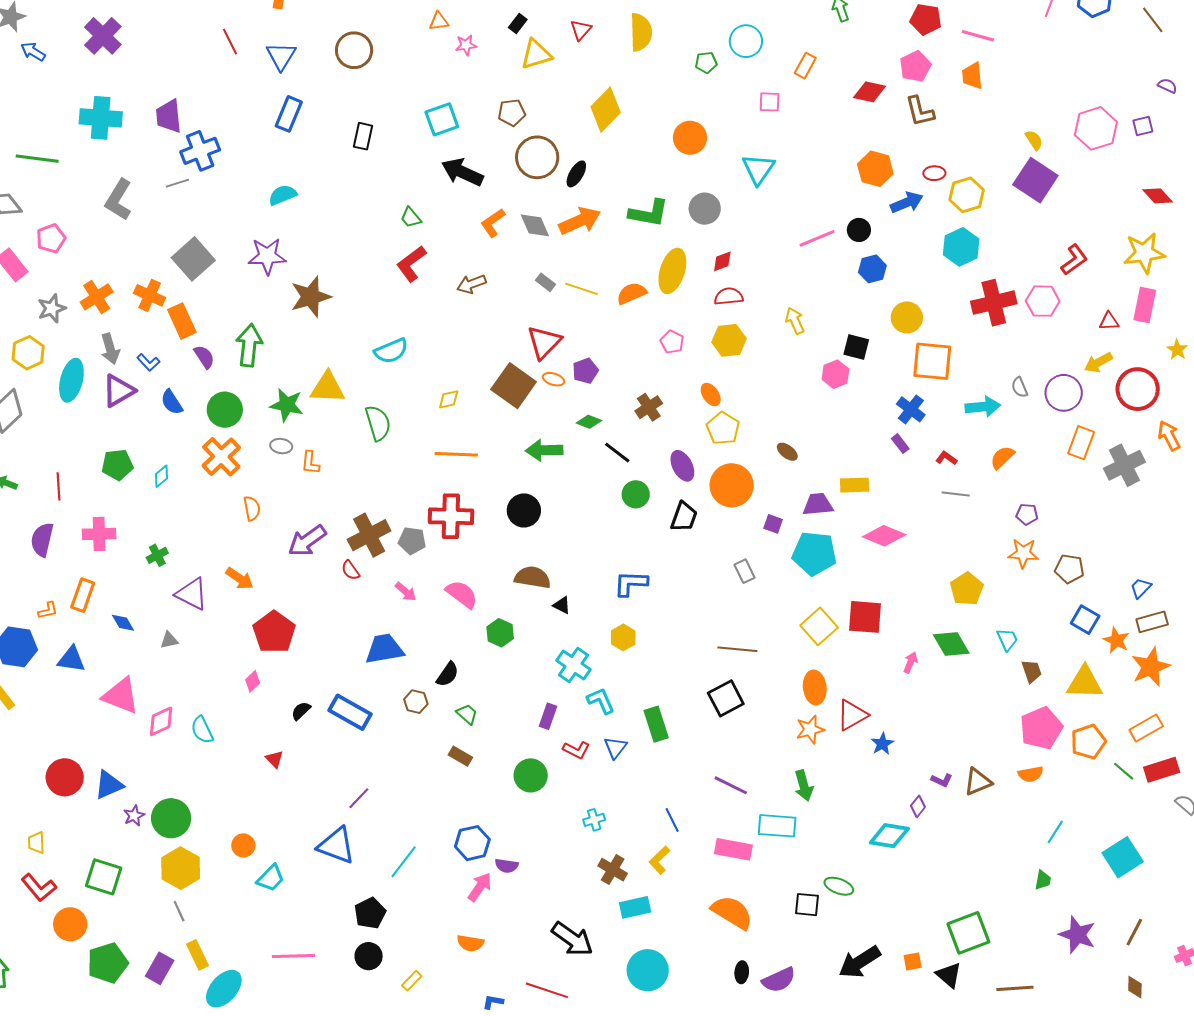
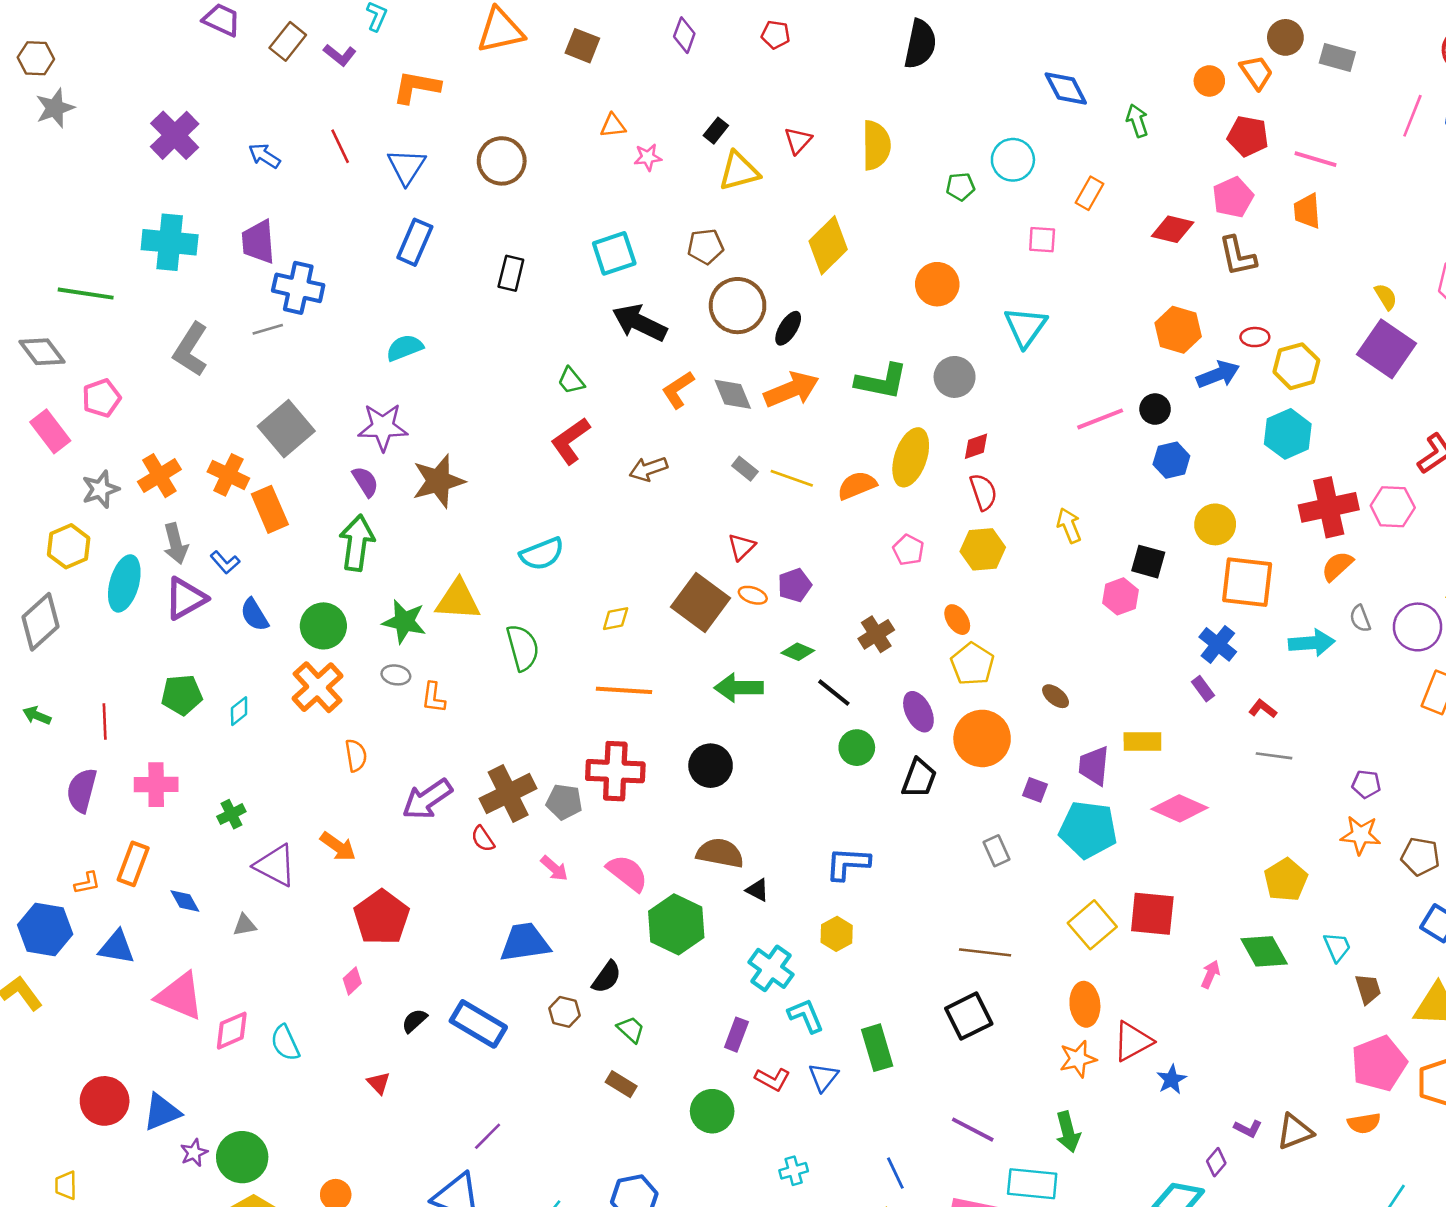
blue arrow: (33, 52) -> (264, 156), moved
blue cross: (200, 151) -> (298, 288), turned 33
red semicircle: (729, 296) -> (983, 492), turned 76
red triangle: (544, 342) -> (742, 547), size x0.6
purple semicircle: (204, 357) -> (365, 482), moved
orange semicircle: (1002, 457) -> (1337, 566), moved
purple trapezoid: (818, 504) -> (1094, 766), turned -80
green hexagon: (500, 633) -> (676, 924), size x1.6

